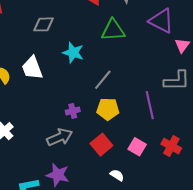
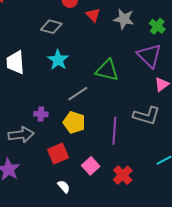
gray diamond: (43, 24) -> (51, 27), moved
green triangle: (113, 30) -> (107, 70), moved

